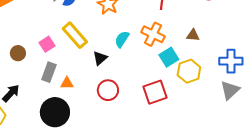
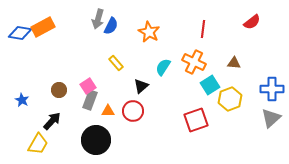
yellow rectangle: (75, 35) -> (116, 63), size x0.6
pink square: (47, 44) -> (88, 86), moved
brown circle: (18, 53) -> (59, 90), moved
red circle: (108, 90) -> (133, 111), moved

